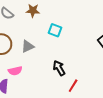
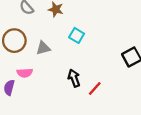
red line: (73, 86) -> (95, 88), moved

